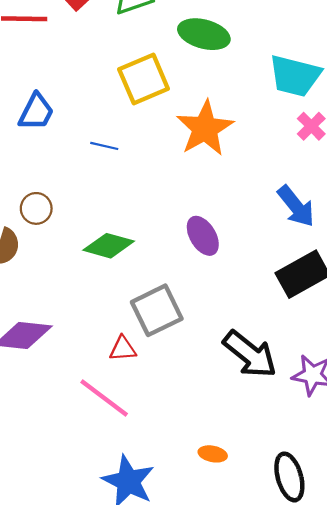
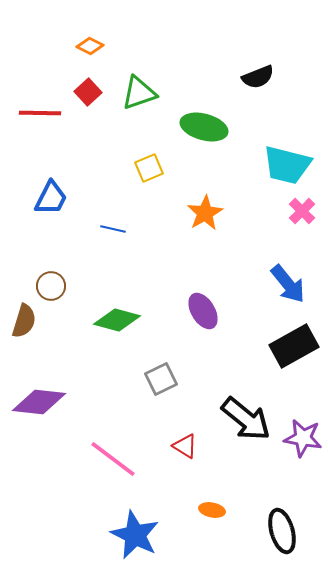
yellow square: (144, 79) -> (149, 168), size x0.6
orange star: (205, 128) -> (205, 213), size x0.7
gray square: (157, 310) -> (161, 379), size x0.7
red triangle: (123, 349) -> (185, 446), moved, turned 36

